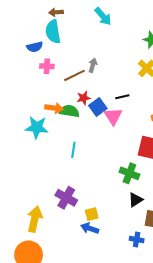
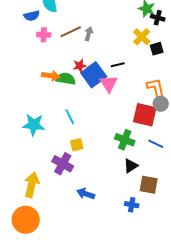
brown line: (74, 75) -> (71, 32), moved
blue square: (98, 107) -> (94, 75), size x1.4
cyan star: (37, 127) -> (34, 125), moved
cyan line: (73, 150) -> (70, 117), turned -35
yellow square: (92, 214) -> (77, 145), moved

